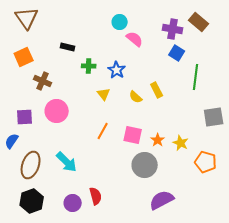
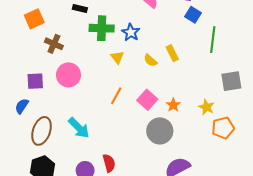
green cross: (89, 66) -> (102, 28), size x1.6
pink square: (133, 135) -> (147, 100), turned 30
yellow star: (181, 143) -> (206, 107), moved
orange pentagon: (206, 162) -> (223, 128), turned -30

